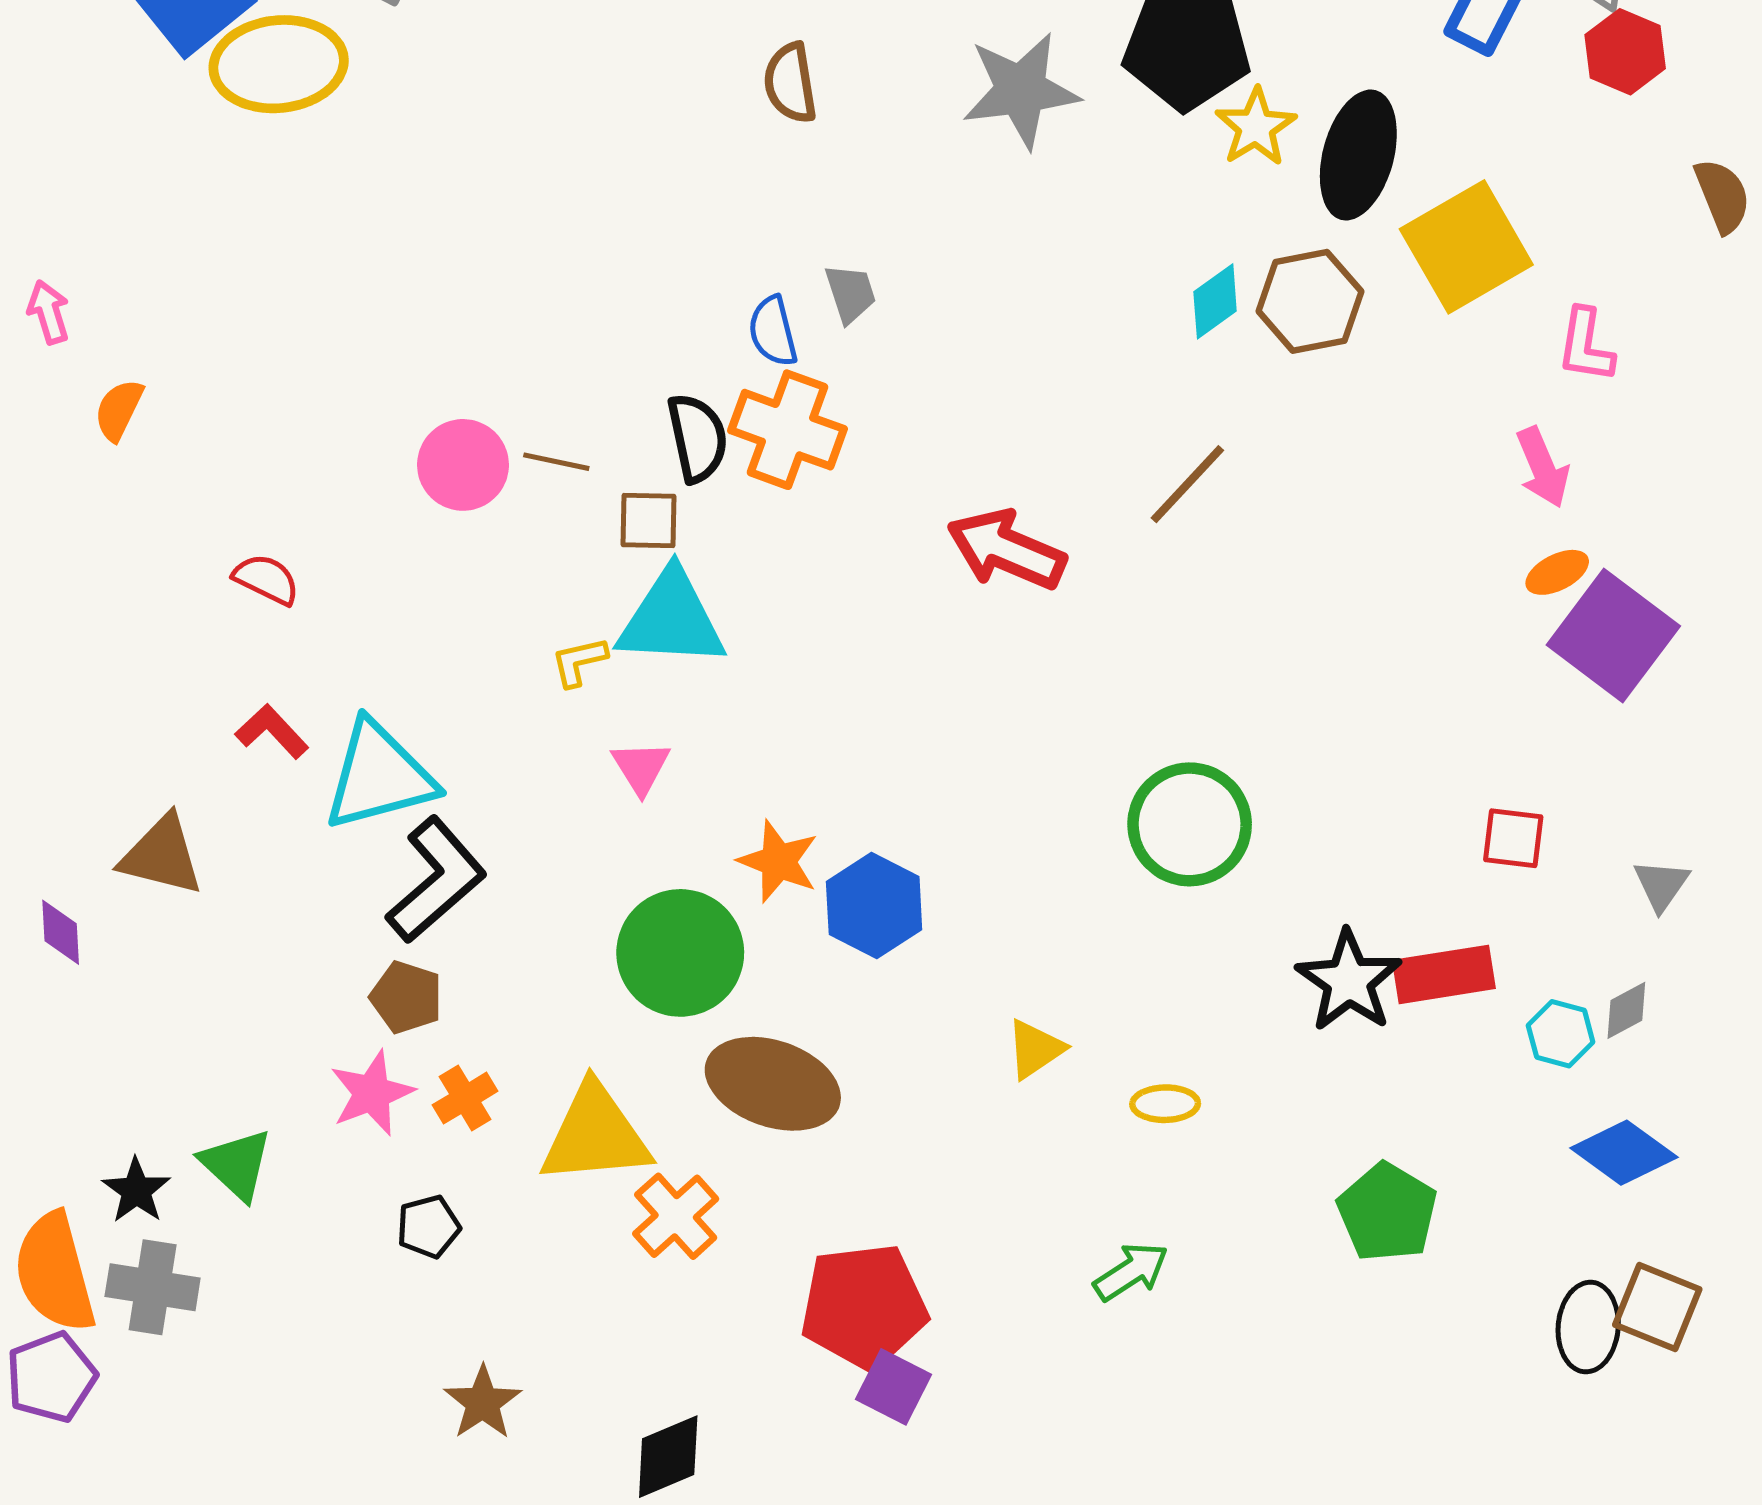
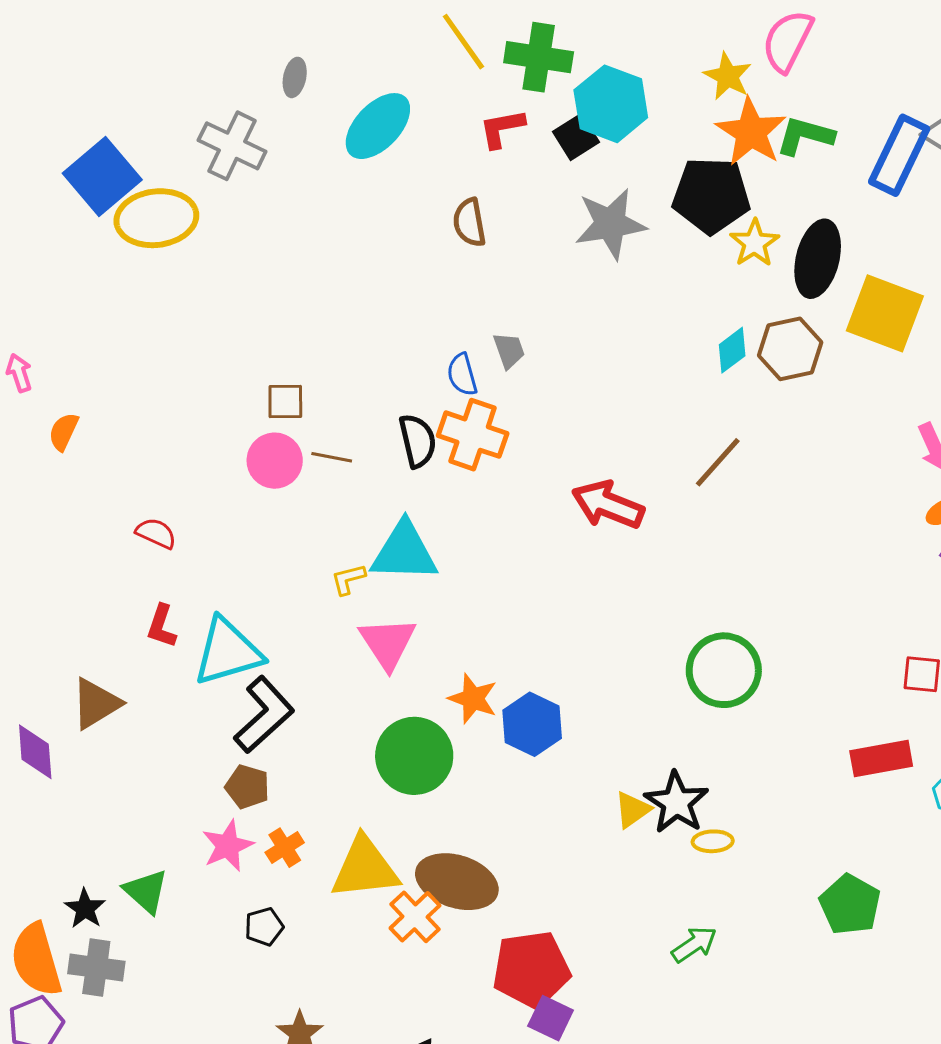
yellow square: (1466, 247) -> (885, 313), turned -38
brown square: (649, 521) -> (285, 402), moved
red L-shape: (272, 731) -> (162, 626), turned -117
pink triangle: (641, 767) -> (388, 643), size x1.6
brown triangle: (162, 856) -> (96, 704), turned -44
purple diamond: (61, 932) -> (35, 752), size x1.4
black star: (1349, 981) -> (676, 802), moved
brown ellipse: (773, 1084) -> (457, 882), moved

